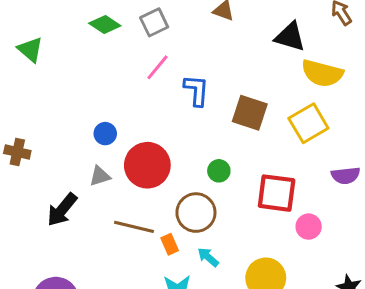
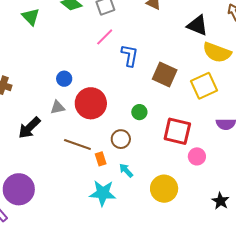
green triangle: (30, 50) -> (31, 17), moved
brown circle: (196, 213) -> (121, 139), size x0.7

